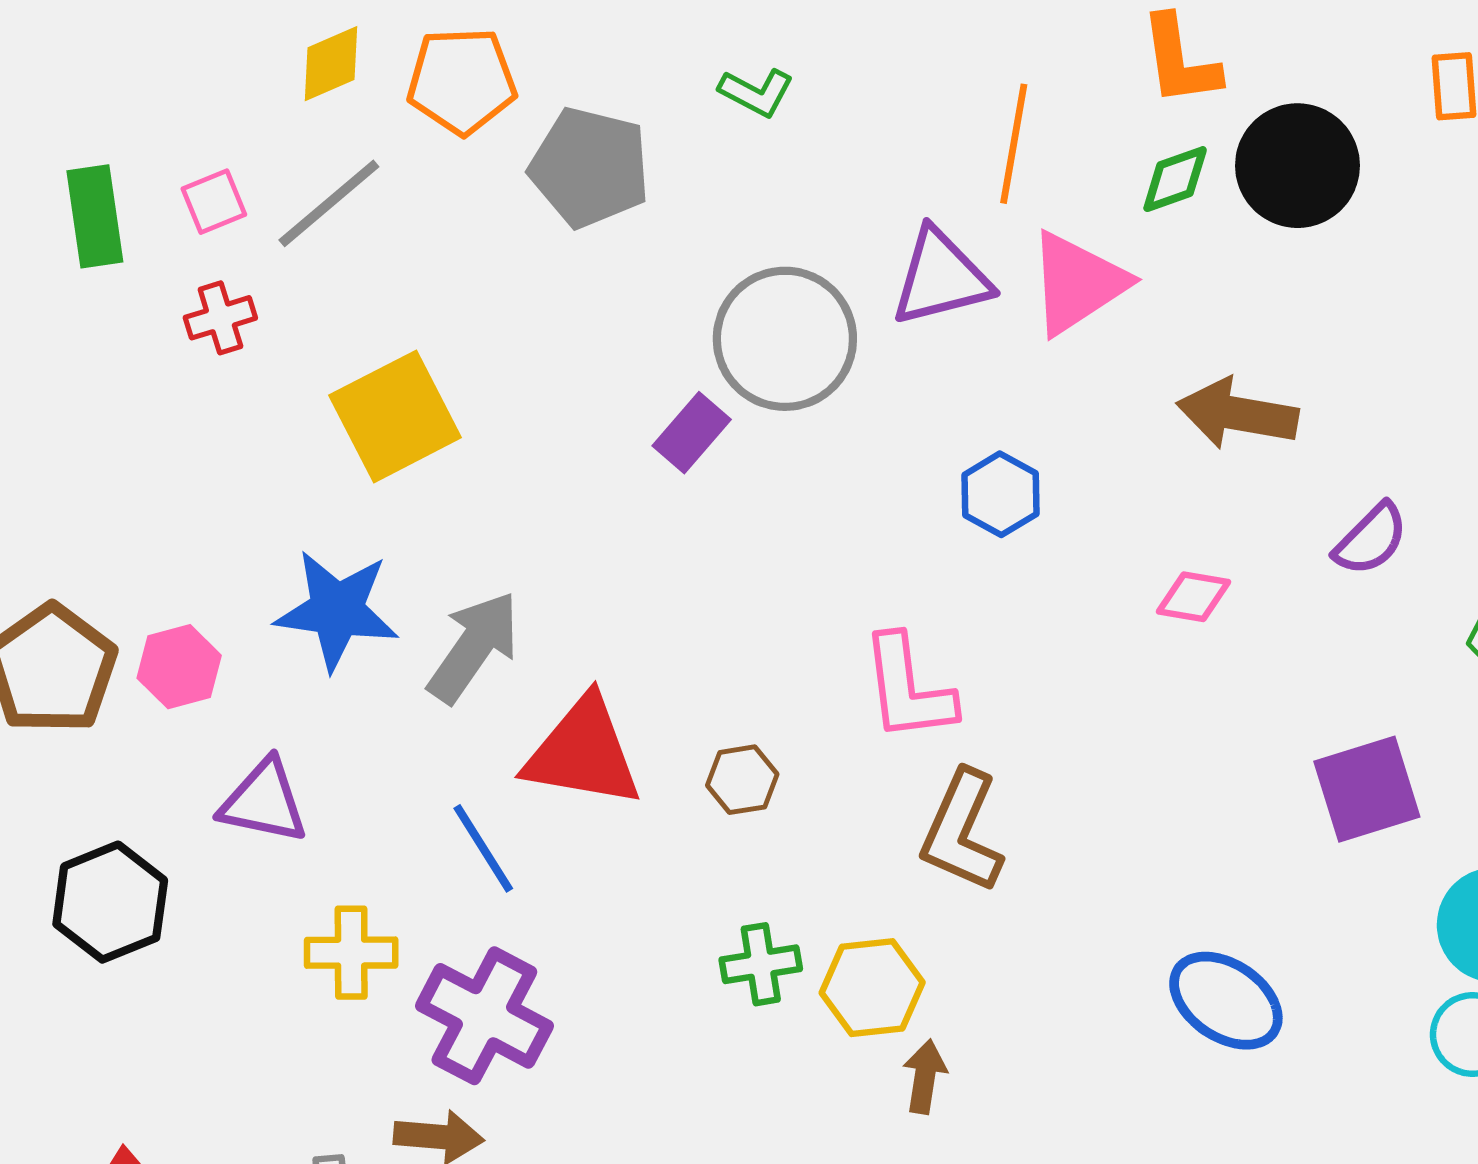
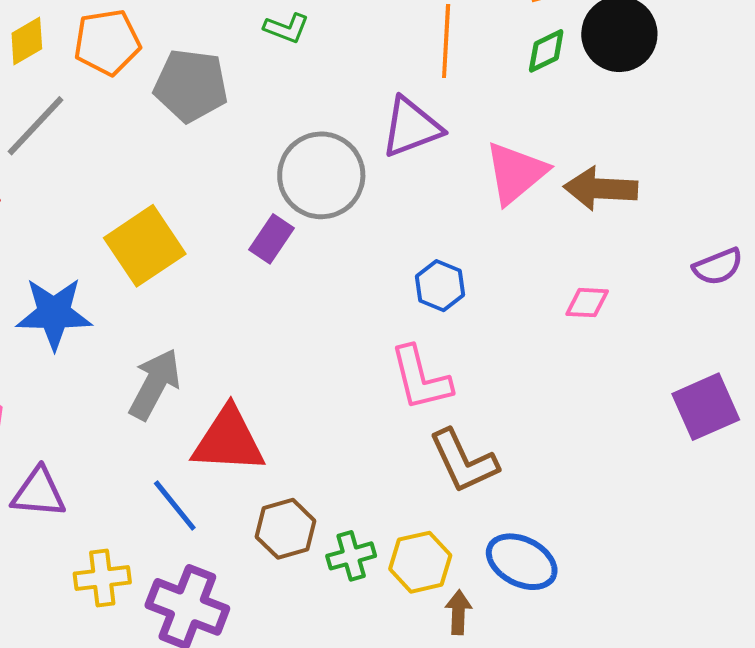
pink triangle: (1077, 283) -> (516, 173), moved
yellow square: (395, 416) -> (145, 246), moved
blue hexagon: (1001, 494) -> (440, 286), moved
purple semicircle: (1371, 539) -> (718, 267), moved, turned 30
blue star: (337, 610) -> (54, 313), moved
brown hexagon: (742, 780) -> (285, 529), moved, size x1.4
brown L-shape: (962, 831) -> (464, 461), turned -42
blue ellipse: (1226, 1001) -> (522, 562), moved

